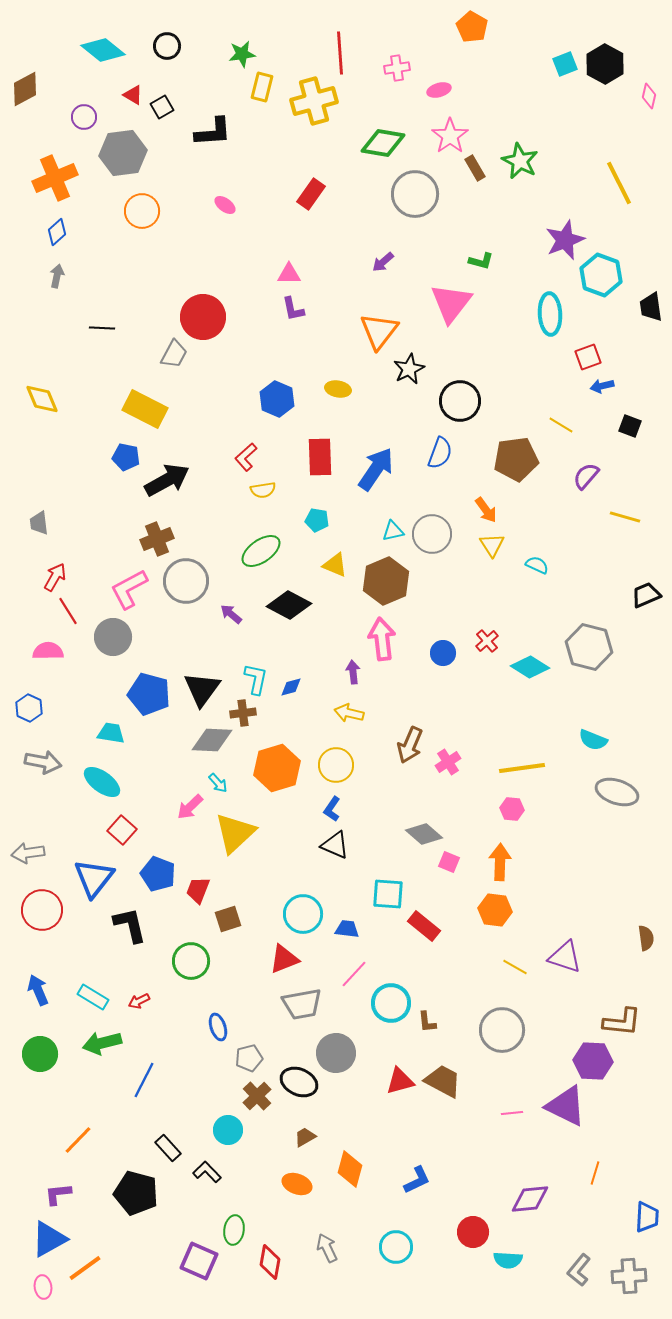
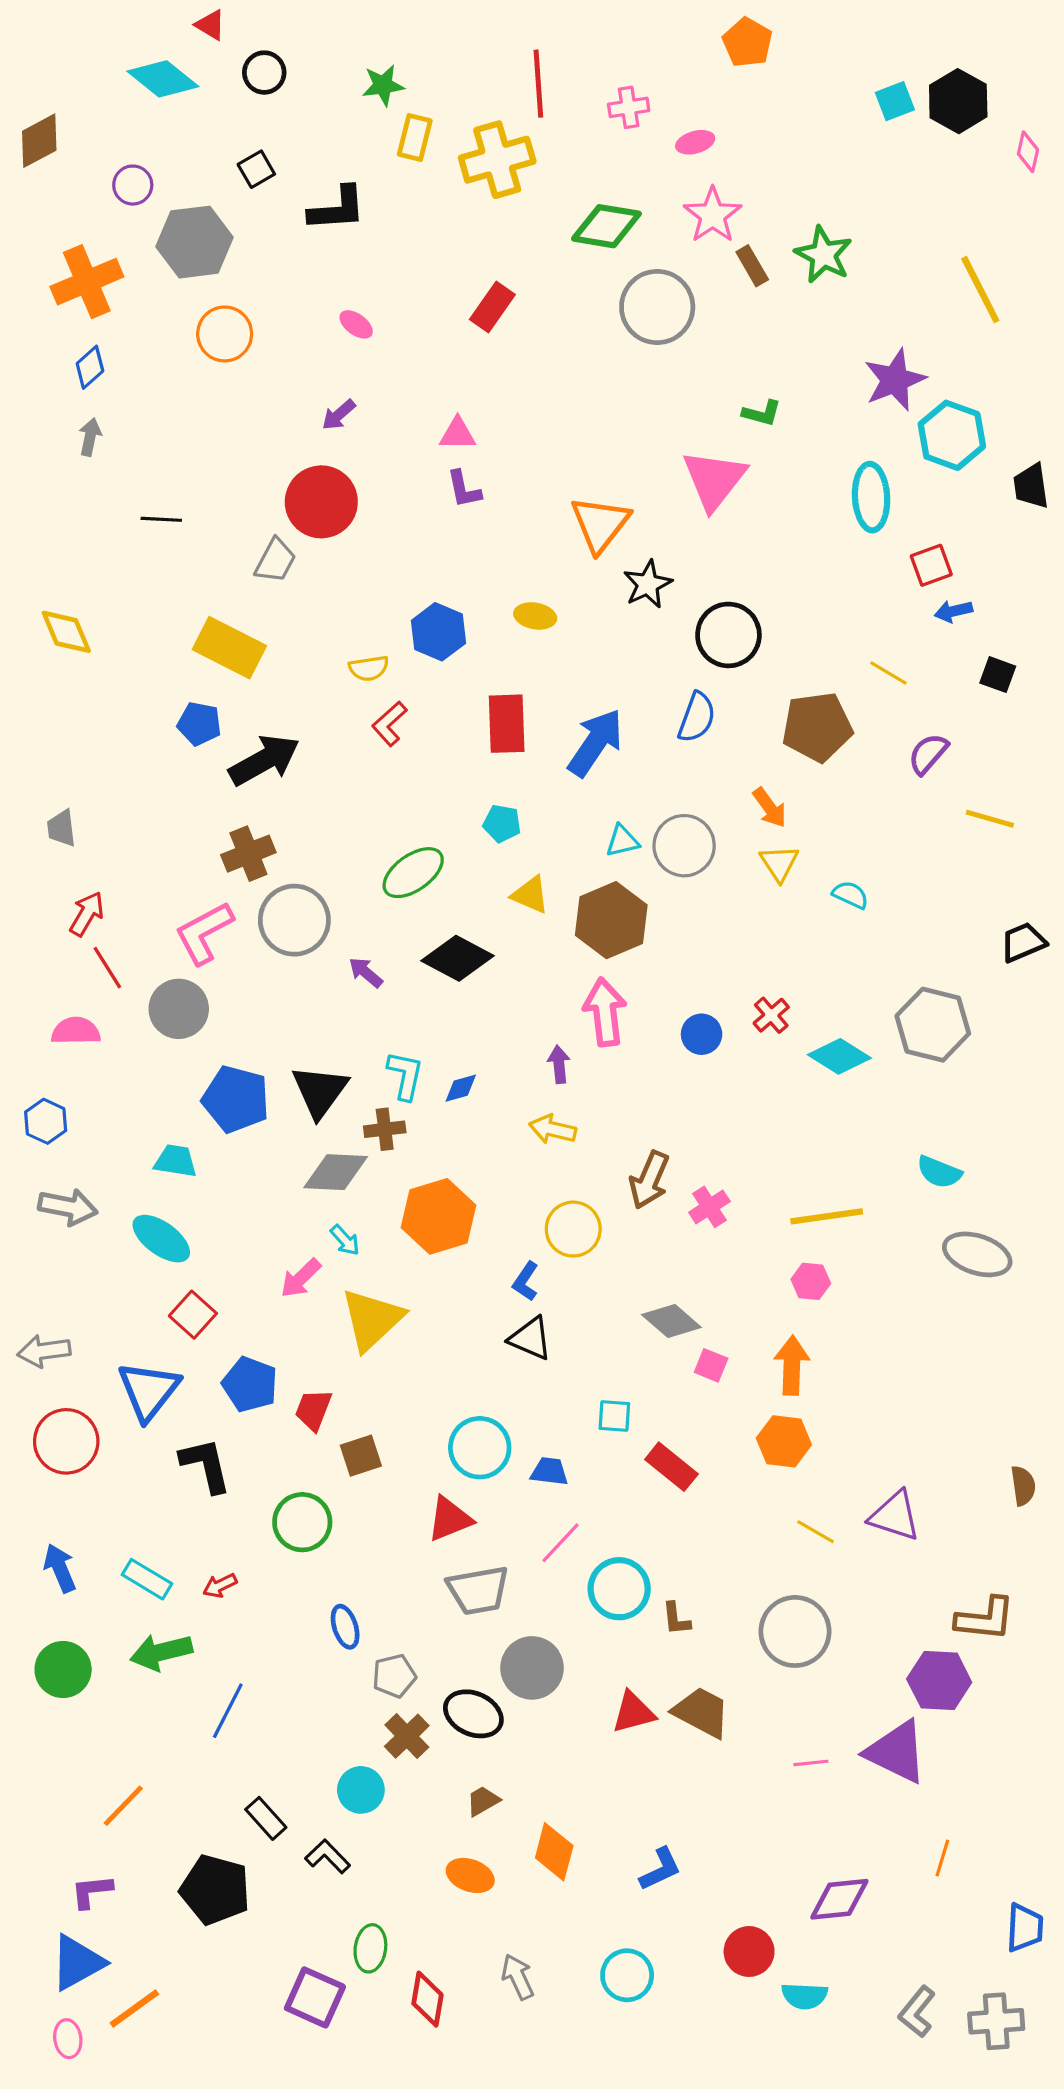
red triangle: (133, 95) -> (210, 25), moved
purple arrow: (383, 262) -> (339, 415), moved
yellow semicircle: (263, 490) -> (369, 668), moved
yellow circle: (336, 765) -> (573, 1229), moved
cyan square: (388, 894) -> (614, 1416), size x0.7

